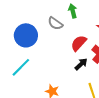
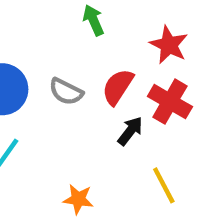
gray semicircle: (55, 23) -> (66, 92), moved

